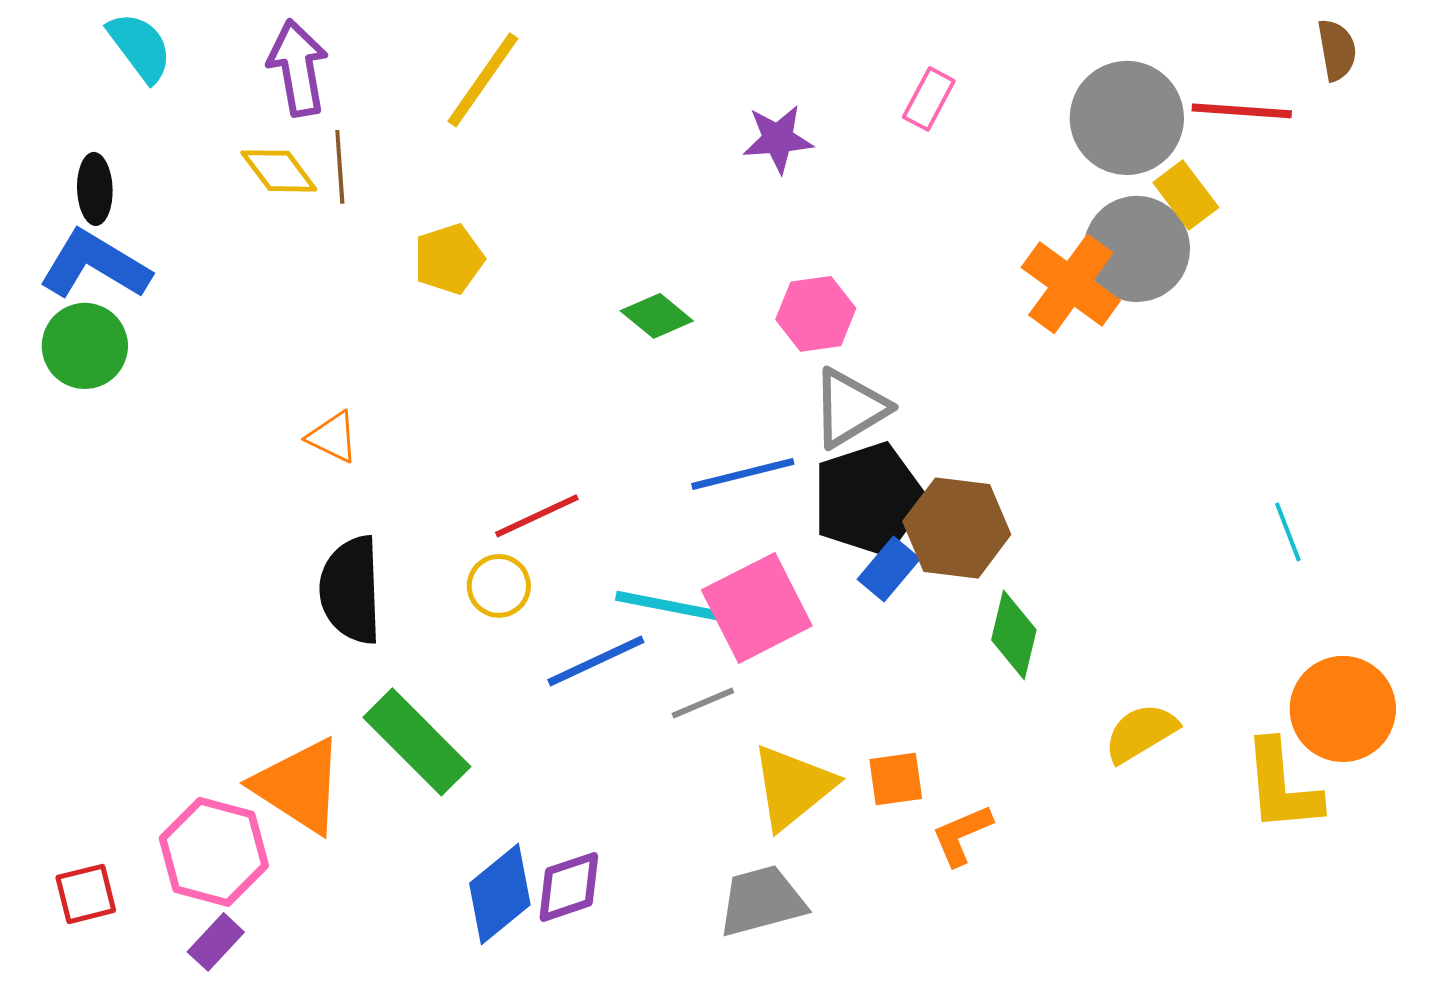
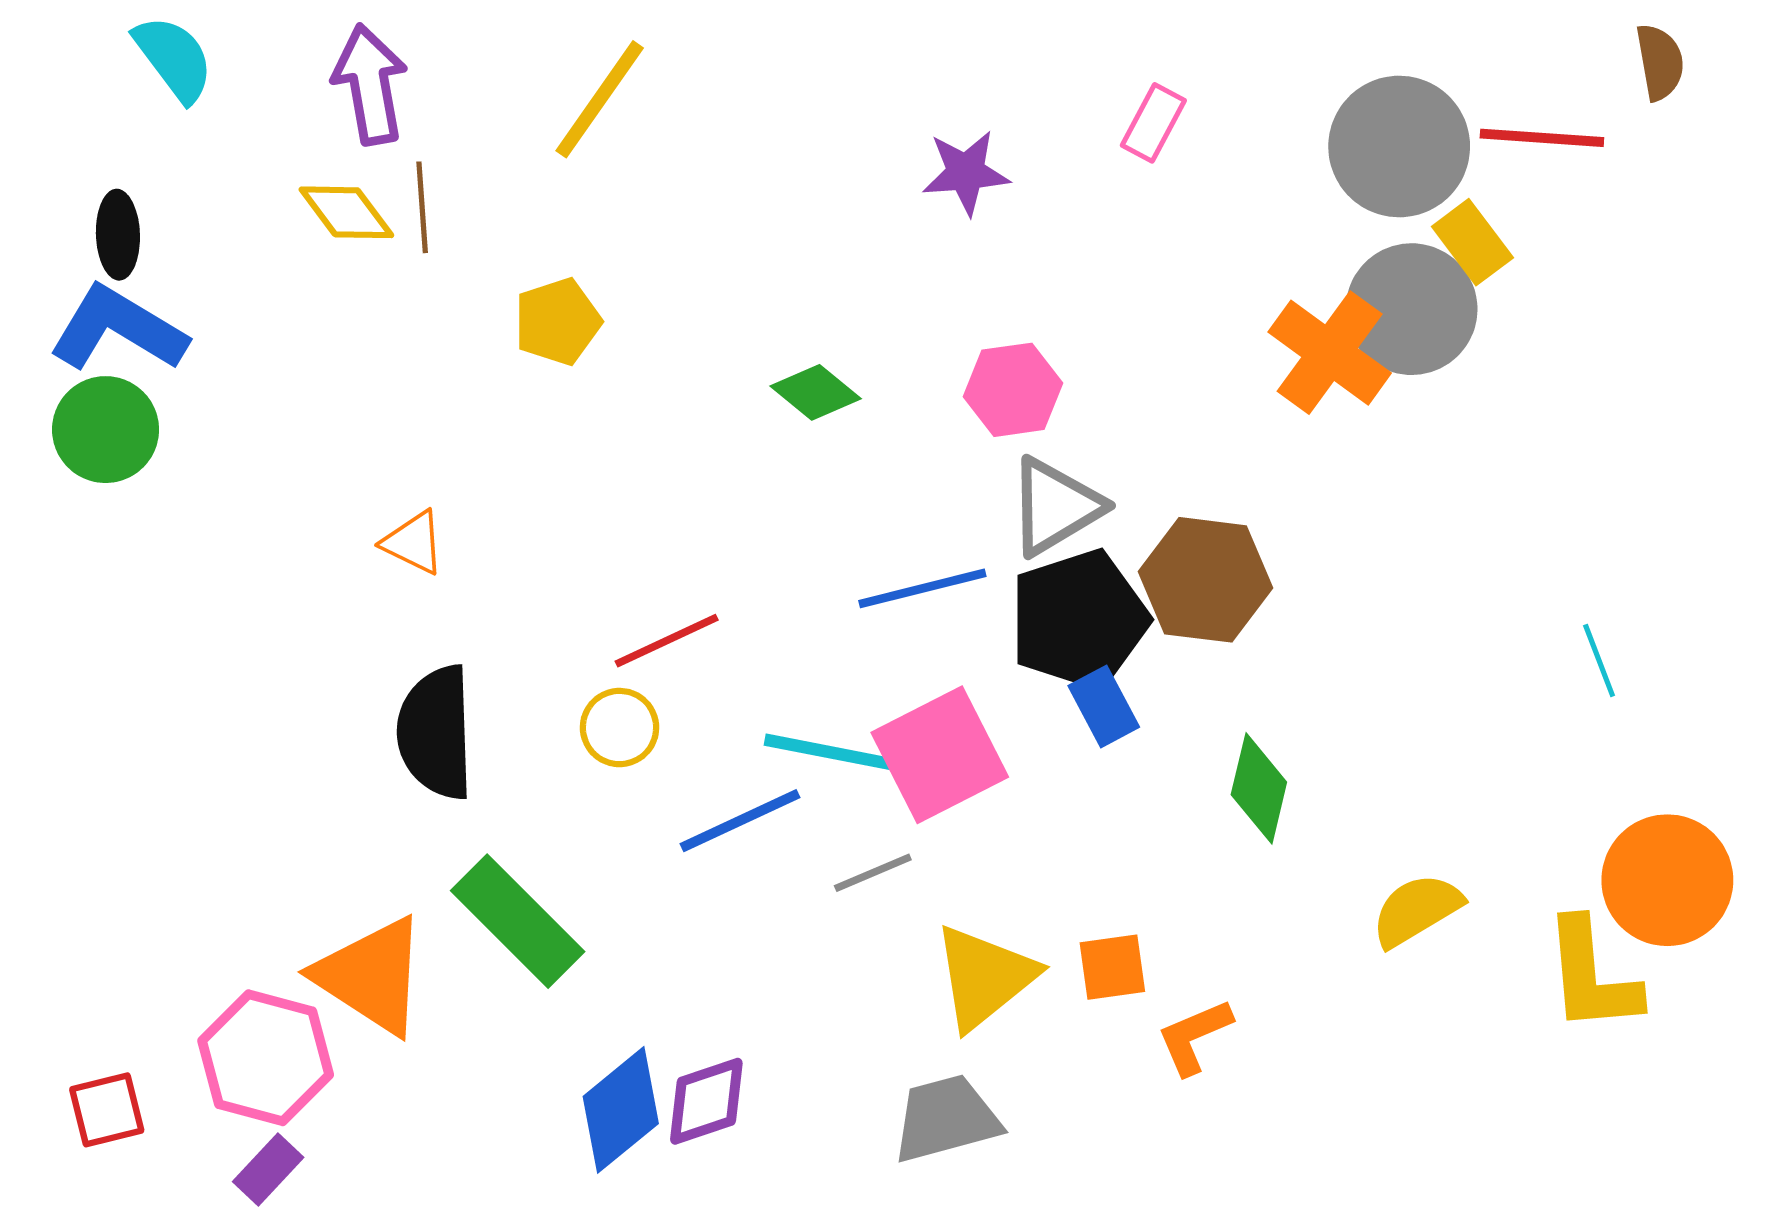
brown hexagon: (957, 528) -> (1205, 580), moved
blue rectangle: (889, 569) -> (1104, 706), turned -68

